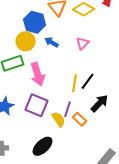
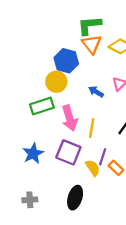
blue arrow: (52, 42) -> (96, 92), moved
yellow line: (75, 83) -> (92, 128), moved
black ellipse: (43, 146) -> (75, 198), turned -30

